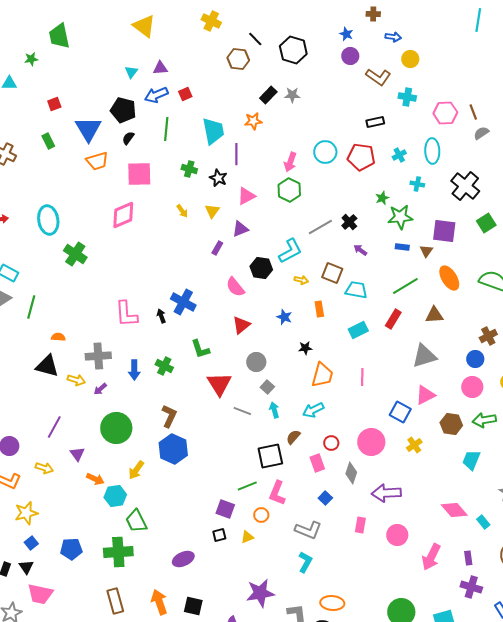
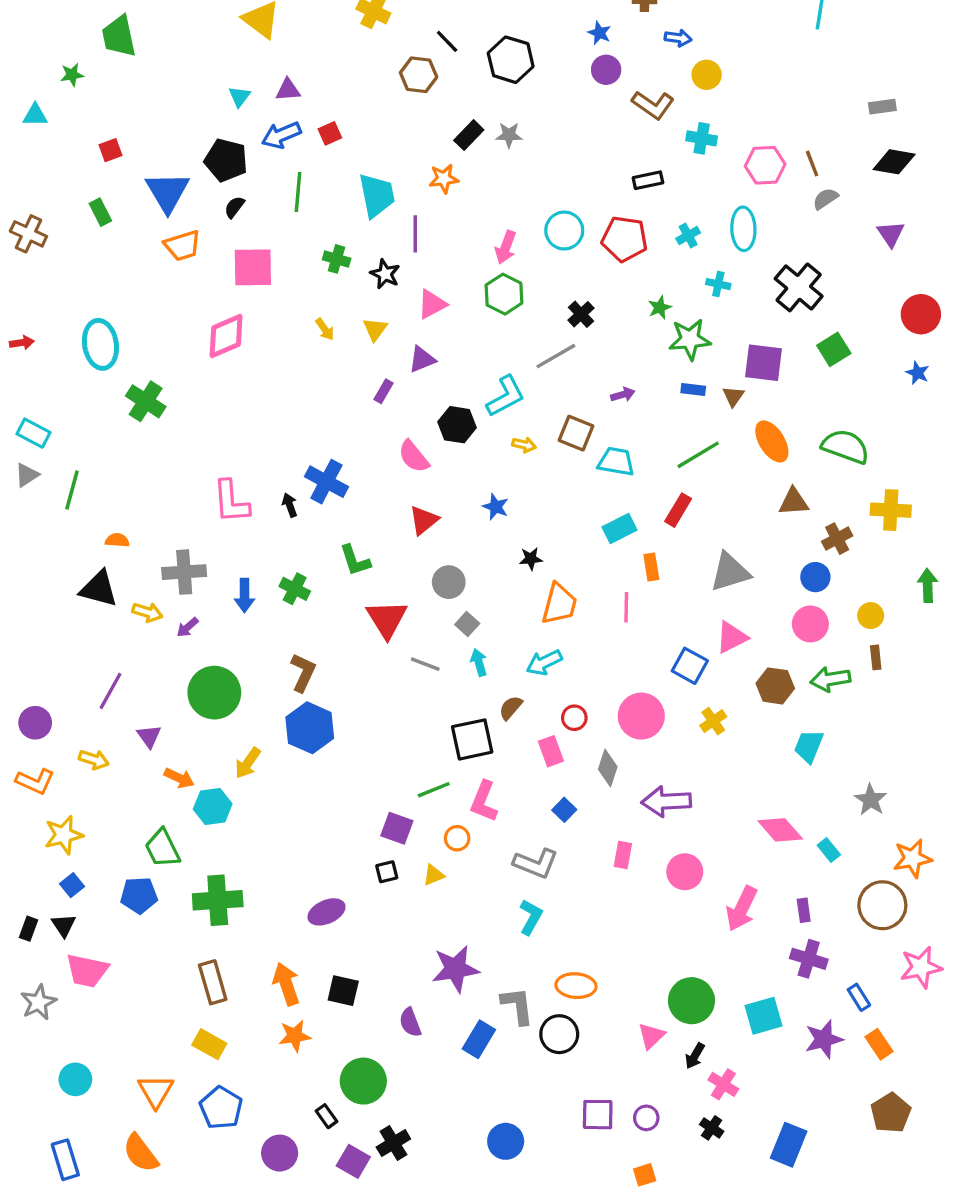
black cross: (349, 222) -> (581, 314), moved
purple arrow: (360, 250) -> (623, 395), turned 128
orange rectangle: (319, 309) -> (651, 567), moved
brown triangle: (434, 315) -> (794, 502), moved
green trapezoid: (136, 521) -> (162, 848), moved

